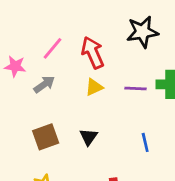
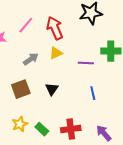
gray arrow: (44, 84) -> (31, 59), moved
purple line: (136, 88) -> (86, 63), moved

